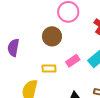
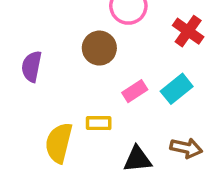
yellow rectangle: (49, 68) -> (99, 123), moved

